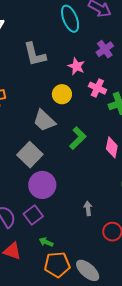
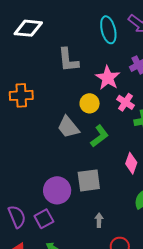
pink star: (76, 66) -> (108, 78), size x1.4
green L-shape: (78, 138) -> (99, 136), moved
gray square: (30, 155) -> (89, 180), moved, turned 30

